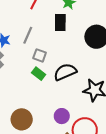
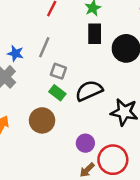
black rectangle: (60, 22) -> (95, 34), moved
brown circle: (22, 119) -> (42, 120), moved

